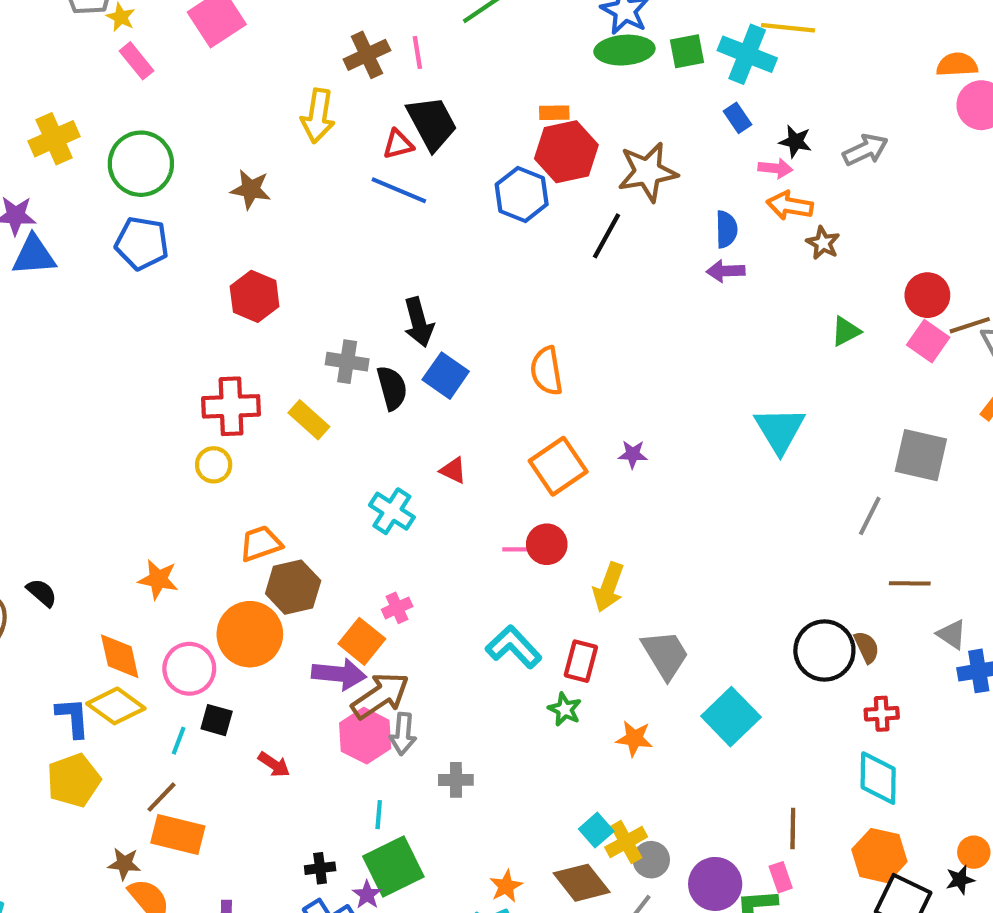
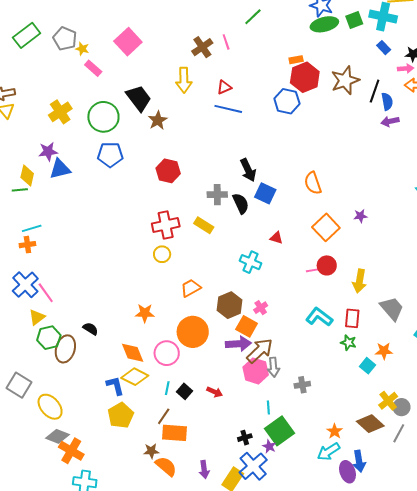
black trapezoid: (432, 123) -> (139, 98), moved
brown star: (251, 189) -> (158, 120), turned -30
black line: (606, 236) -> (375, 91), moved
brown hexagon: (293, 587) -> (230, 305), moved
black square: (217, 720) -> (185, 391), moved, turned 35
cyan square: (596, 830) -> (368, 366), moved

